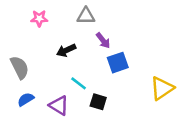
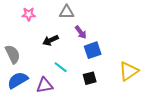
blue semicircle: (26, 99) -> (18, 80), size x1.5
black square: (98, 102) -> (90, 78), moved, turned -32
purple triangle: (59, 105) -> (45, 85), turned -42

